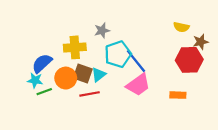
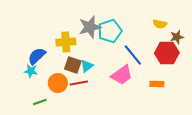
gray star: (102, 30) -> (90, 27), size x1.6
cyan pentagon: (118, 54) -> (110, 31), moved
blue line: (136, 61) -> (133, 55), moved
orange circle: (66, 78) -> (58, 83), moved
green line: (44, 92) -> (40, 102), moved

